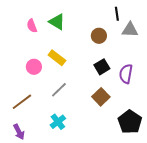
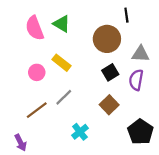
pink semicircle: (32, 26) -> (35, 28), size x1.6
gray triangle: (130, 30) -> (140, 54), moved
brown circle: (99, 36) -> (107, 39), size x1.6
brown line: (22, 102) -> (37, 110), moved
cyan cross: (58, 122) -> (80, 132), moved

